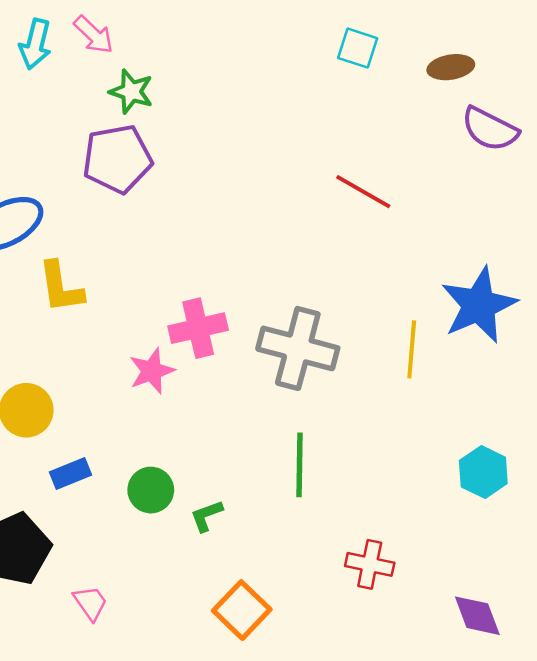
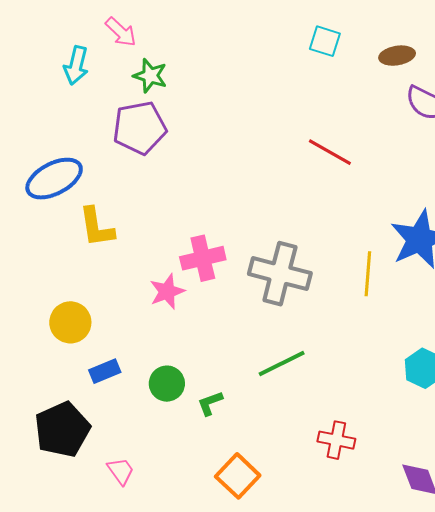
cyan arrow: (35, 44) -> (76, 65), moved
green line: (300, 465) -> (282, 364), turned 63

